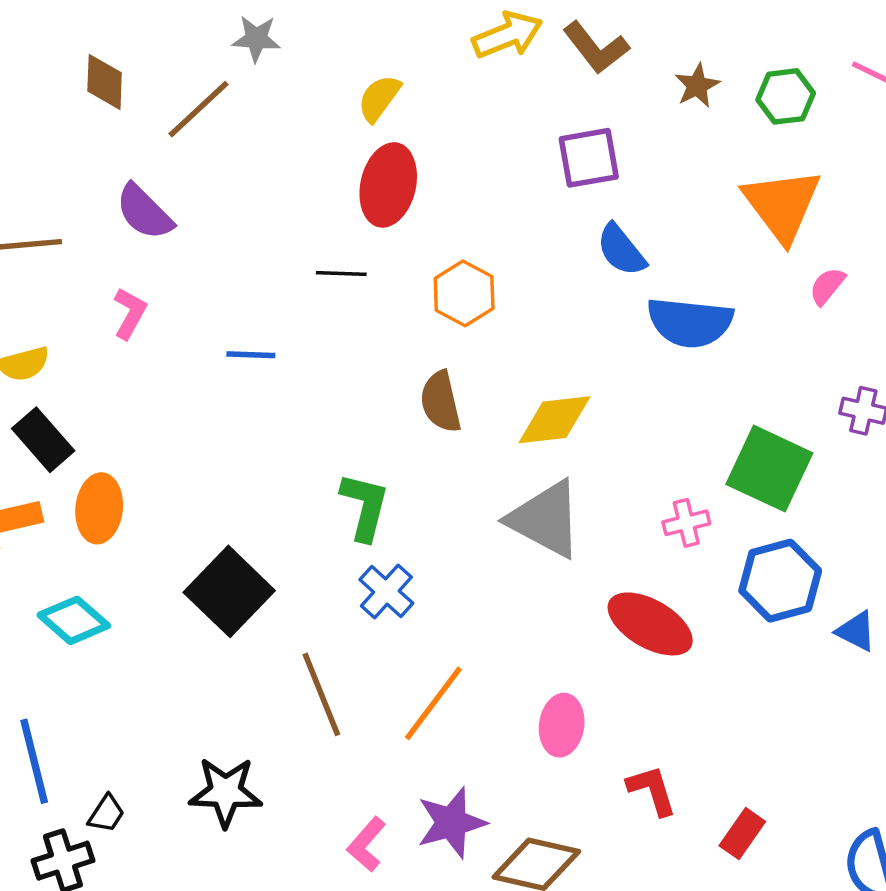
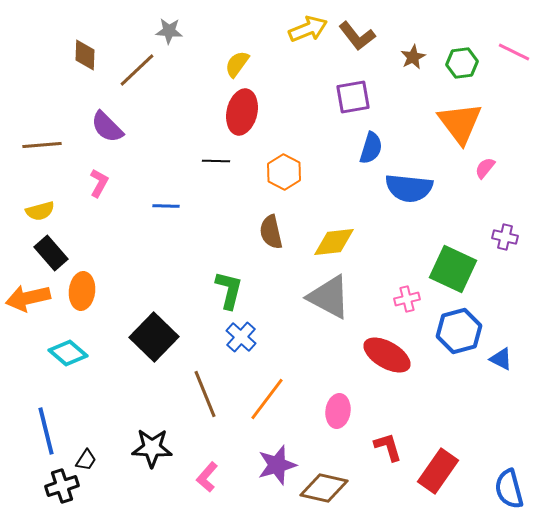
blue semicircle: (621, 250) -> (371, 148), turned -124
red rectangle: (742, 834) -> (438, 471), size x1.6
pink L-shape: (367, 844) -> (207, 477), moved

